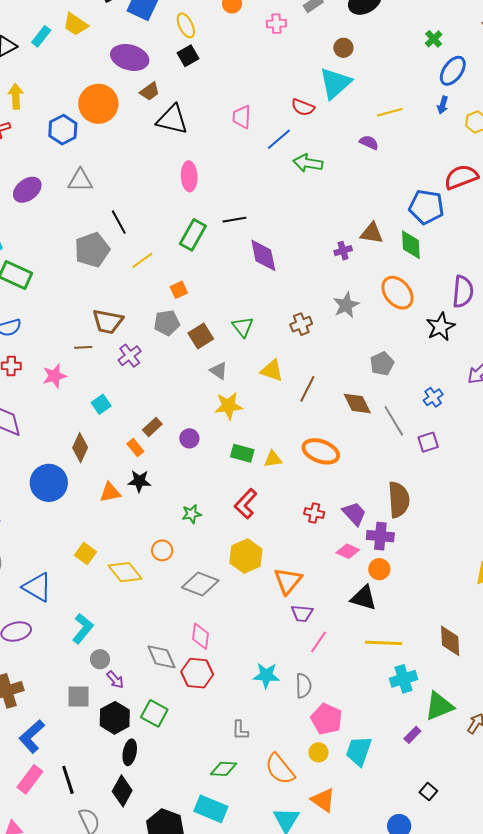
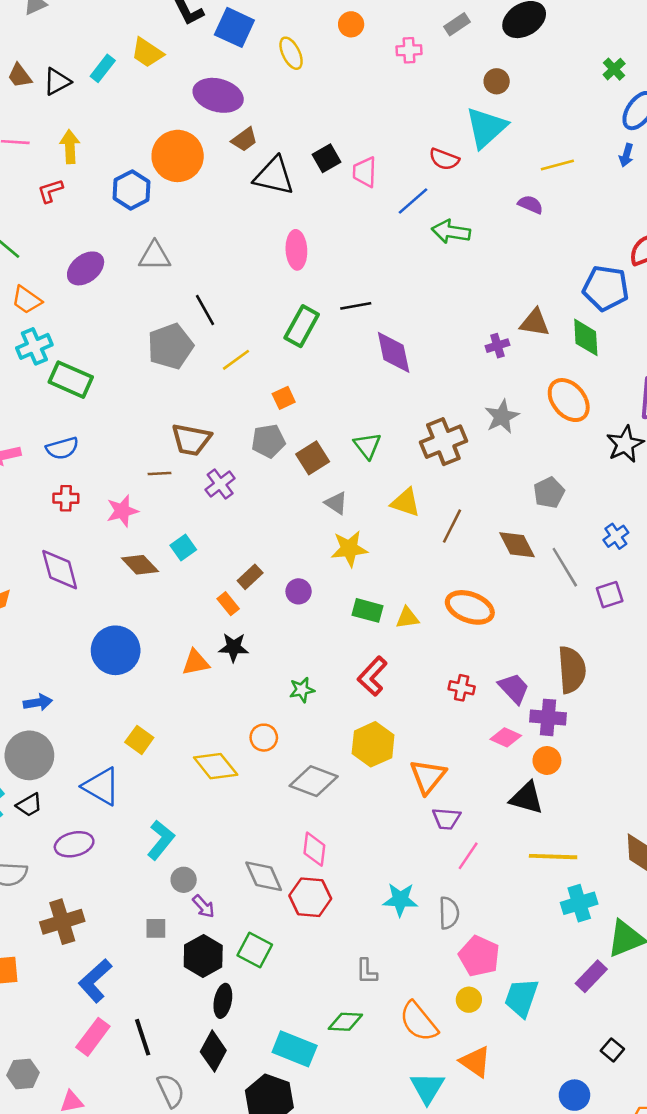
black square: (188, 56) -> (327, 158), moved
brown cross: (301, 324) -> (443, 442), size x1.6
brown diamond: (80, 448) -> (140, 565), moved, turned -68
yellow square: (86, 553) -> (139, 740), moved
gray square: (79, 696) -> (156, 928), size x0.7
purple rectangle: (412, 735) -> (591, 976), size x1.4
cyan rectangle: (211, 809) -> (295, 1049), moved

